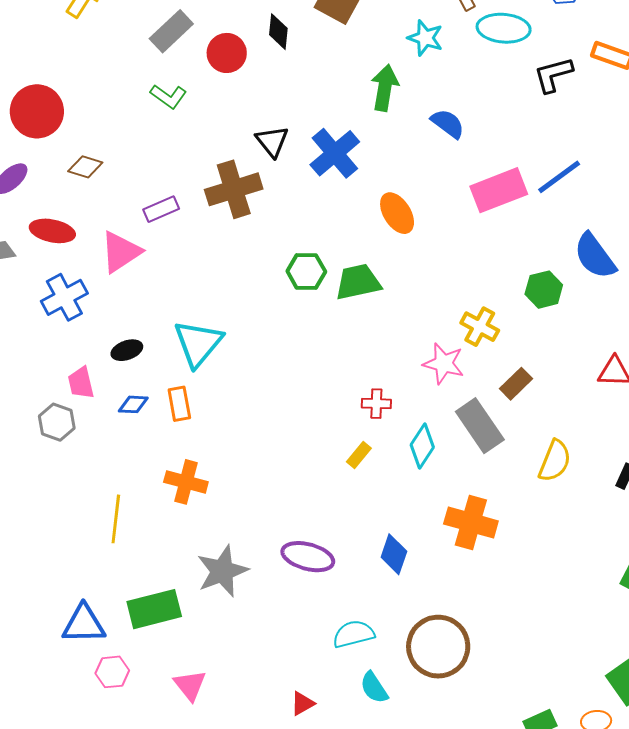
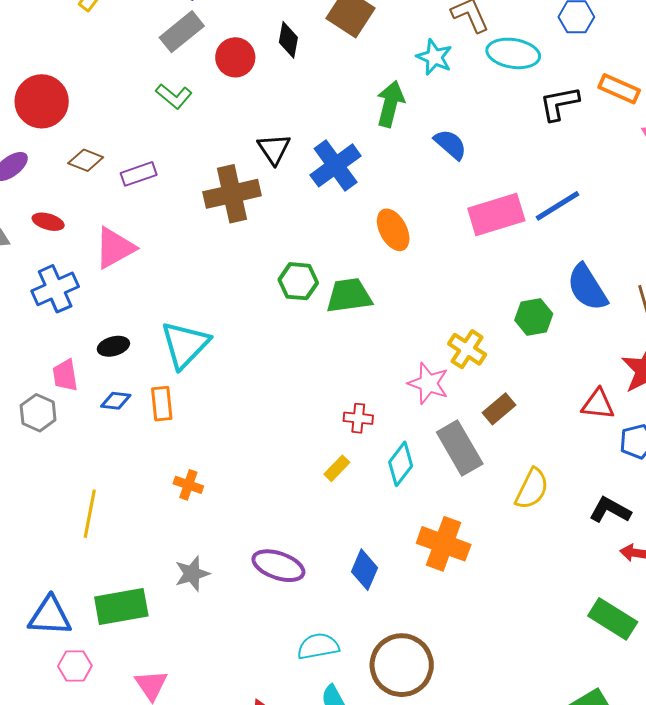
purple rectangle: (161, 209) -> (139, 174), moved
red ellipse: (52, 231) -> (48, 222), size x0.7
orange cross: (186, 482) -> (188, 485), moved, size x0.7
gray star: (222, 571) -> (192, 574), size x0.7

